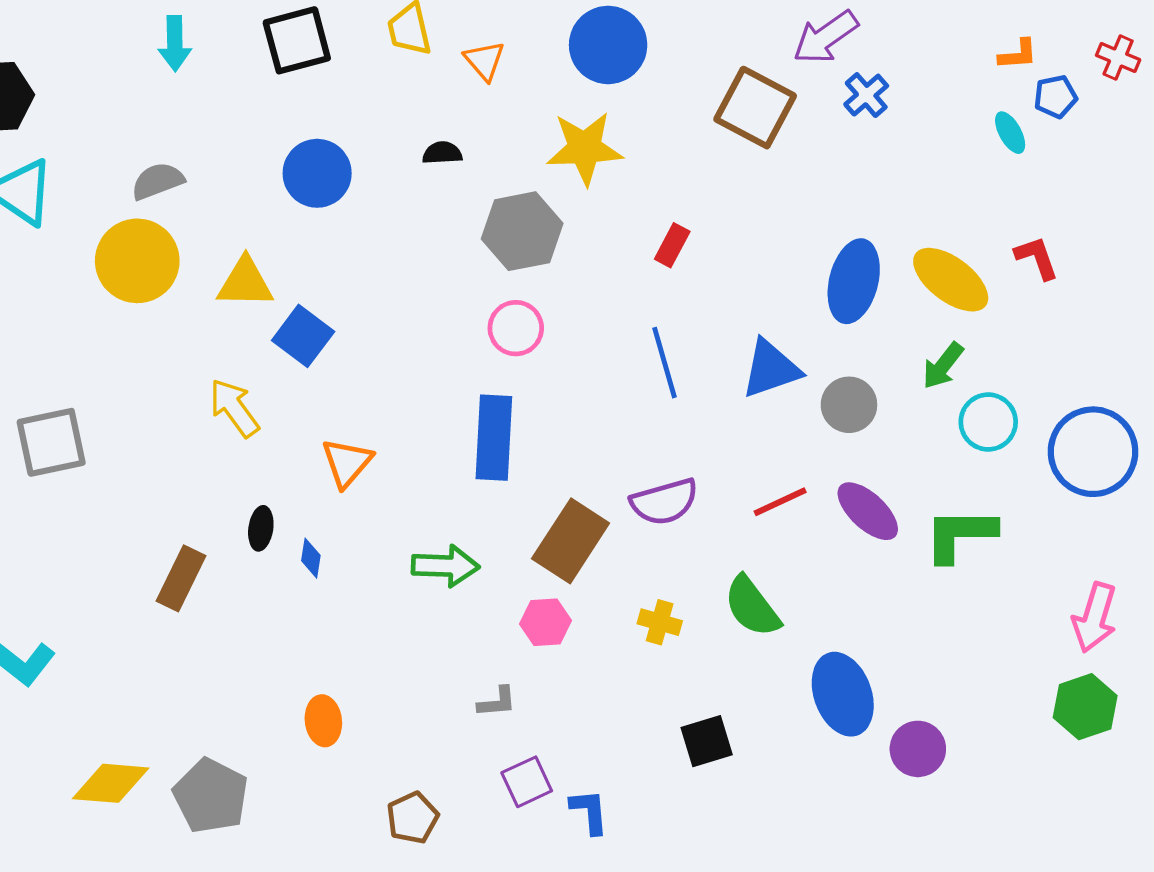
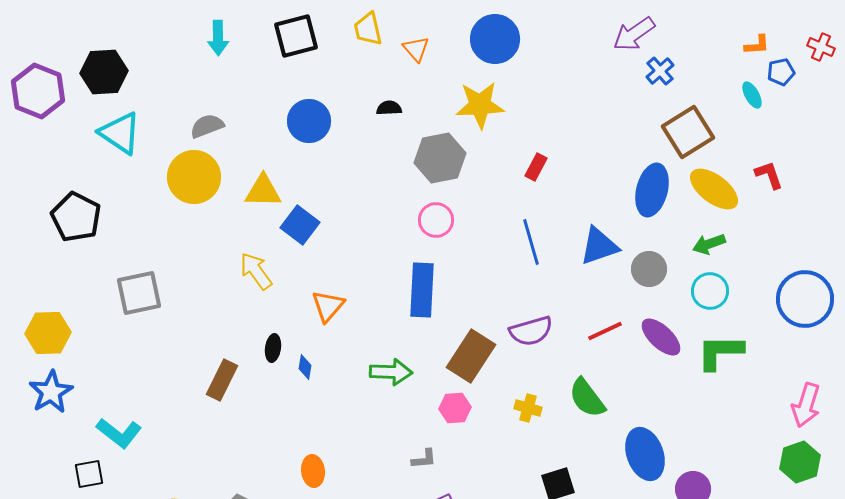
brown square: (755, 108) -> (688, 132), moved, turned 30
green arrow: (943, 366) -> (709, 244), turned 32
cyan circle: (988, 422) -> (710, 291), moved

